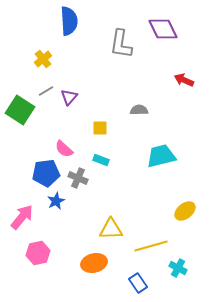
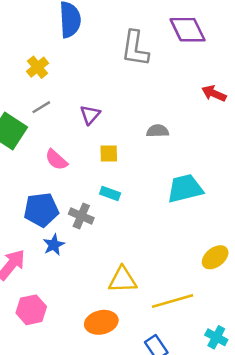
purple triangle: (69, 97) -> (90, 115), moved
pink semicircle: (64, 149) -> (56, 160), moved
cyan cross: (178, 268) -> (216, 337), moved

